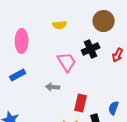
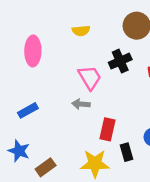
blue rectangle: (18, 75) -> (28, 110), moved
gray arrow: (53, 87) -> (81, 104), moved

